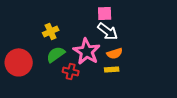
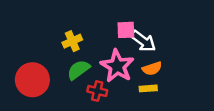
pink square: (105, 13) -> (126, 30), moved

